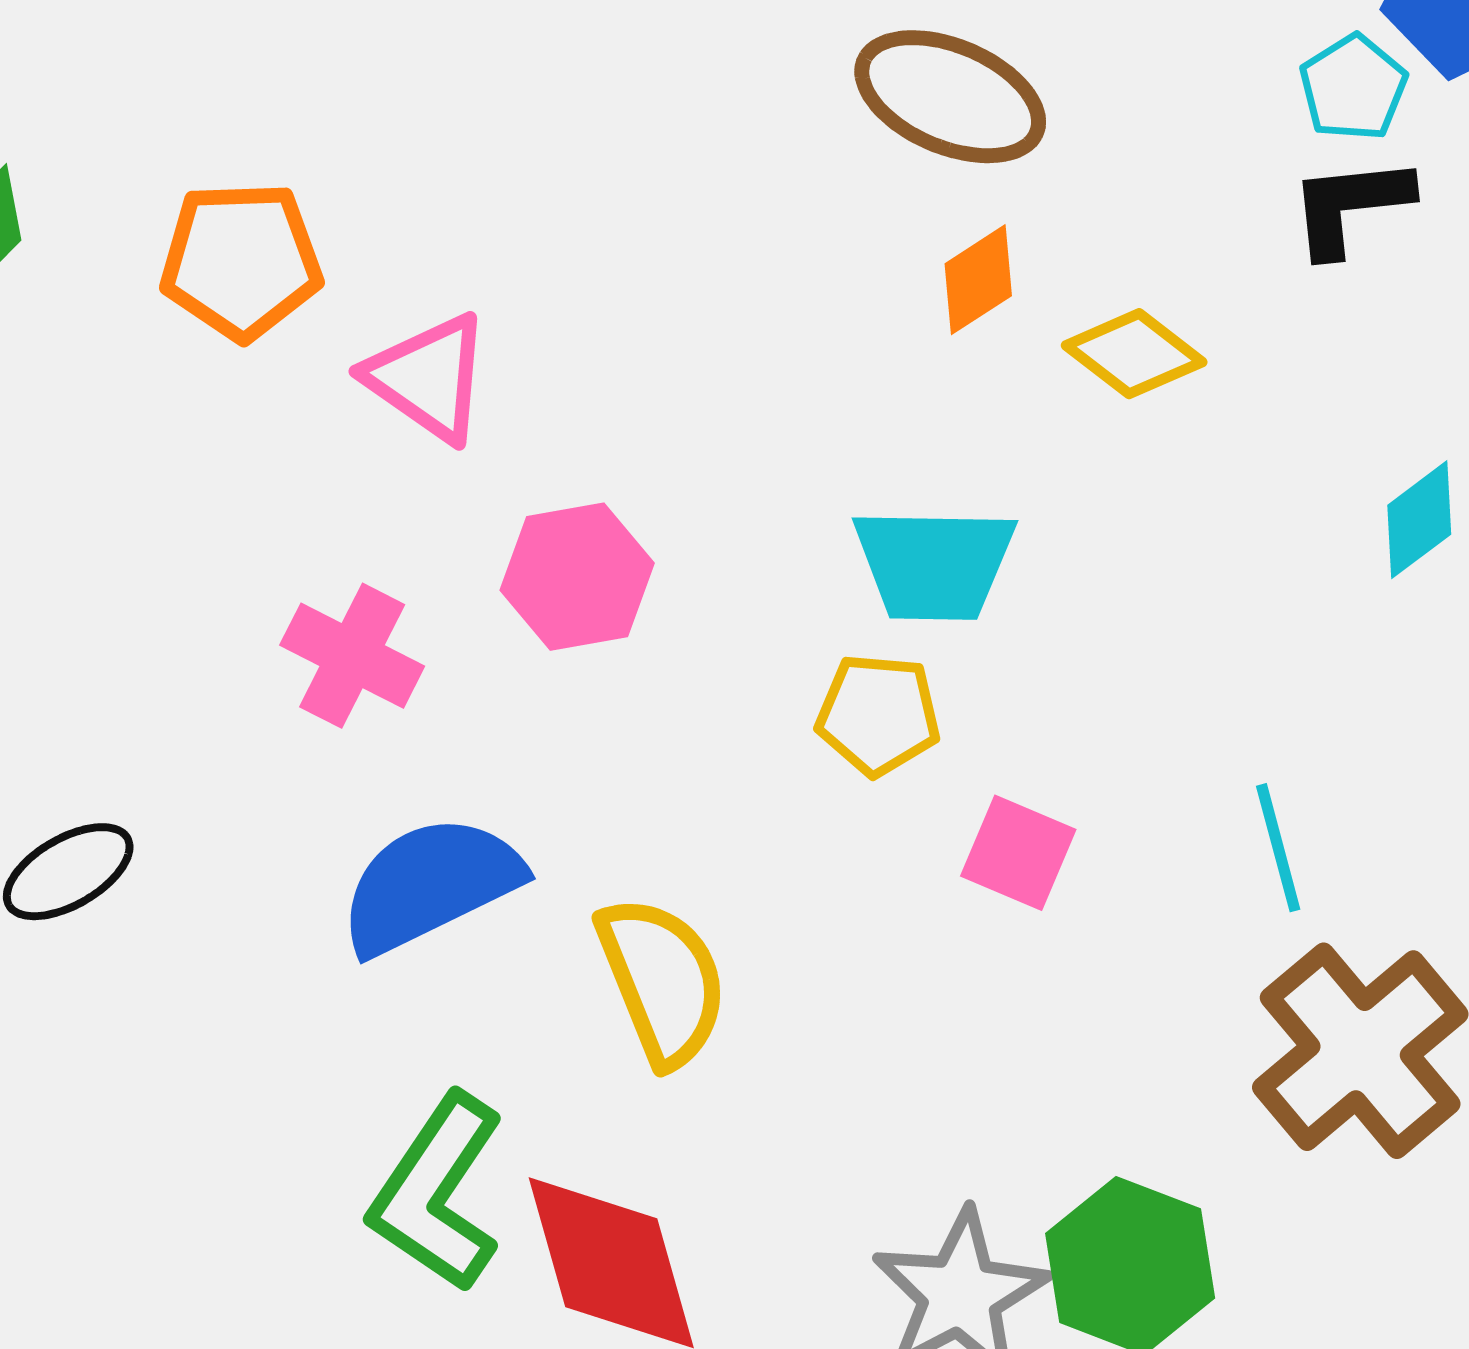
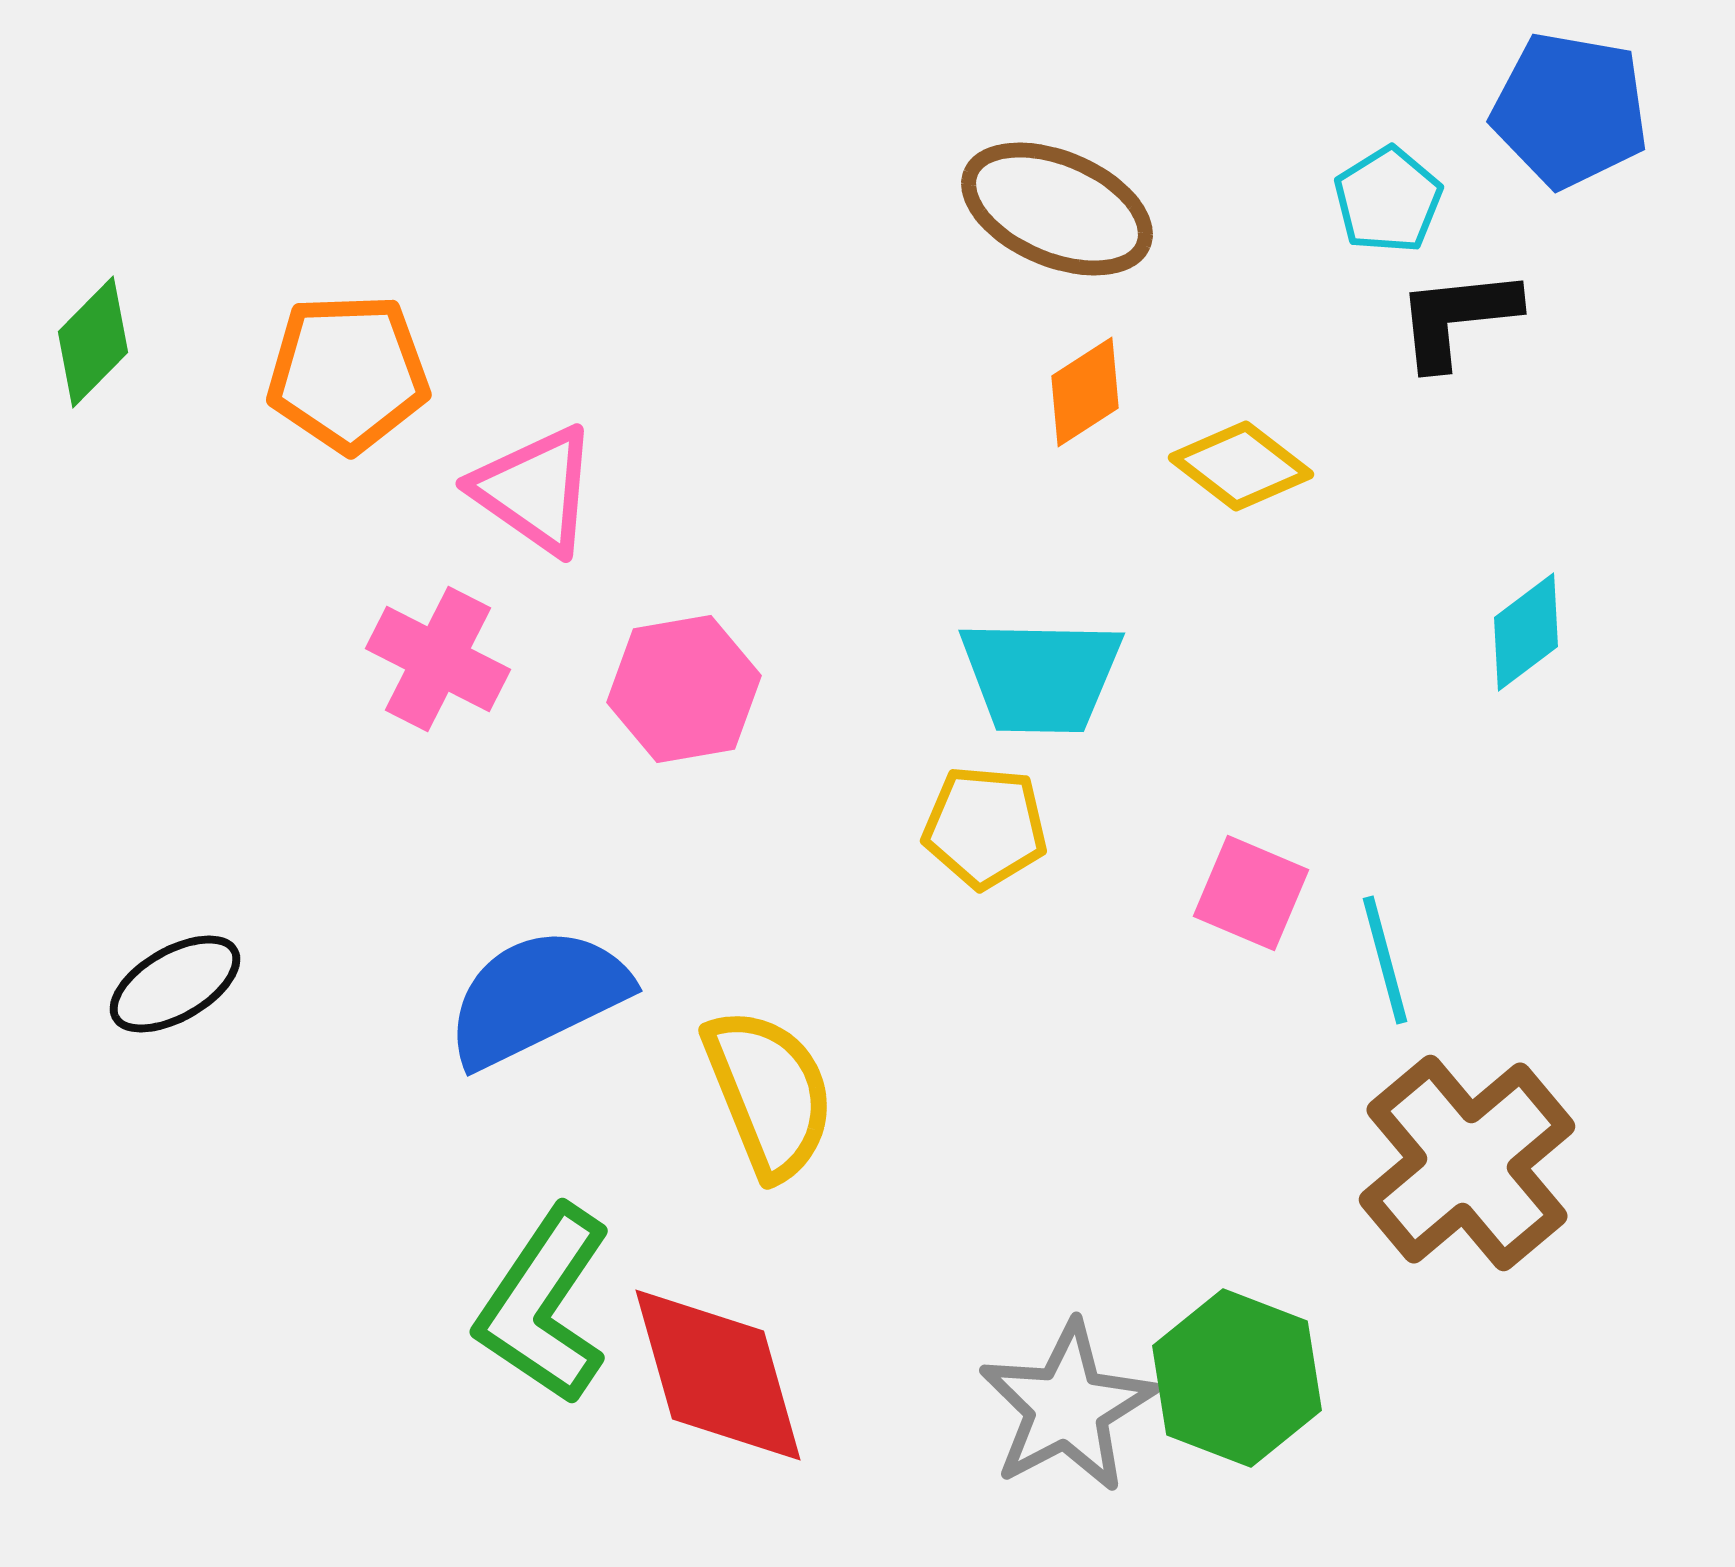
cyan pentagon: (1353, 88) -> (1388, 200), moved
pink cross: (352, 656) -> (438, 659), moved
pink square: (1018, 853) -> (1251, 893), moved

